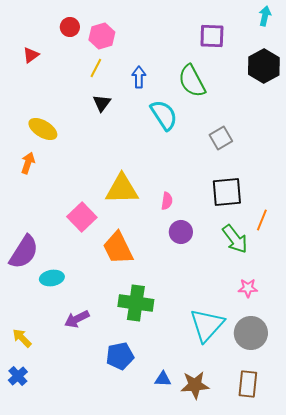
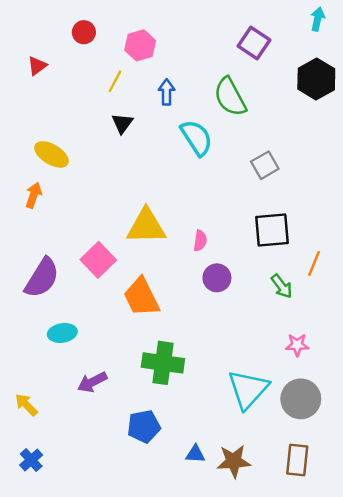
pink hexagon: (102, 36) -> (140, 45), moved
purple square: (212, 36) -> (254, 43), turned 32
green arrow: (235, 239) -> (282, 286), size x0.7
purple semicircle: (24, 252) -> (42, 278), moved
blue cross: (18, 376) -> (31, 460), moved

